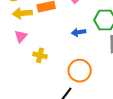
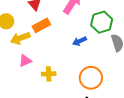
pink triangle: (21, 36) -> (25, 61), turned 40

